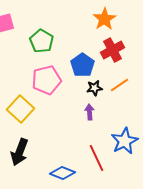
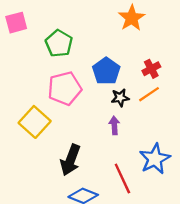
red cross: (112, 50) -> (151, 69), moved, size x0.7
black arrow: (19, 152) -> (70, 160), moved

